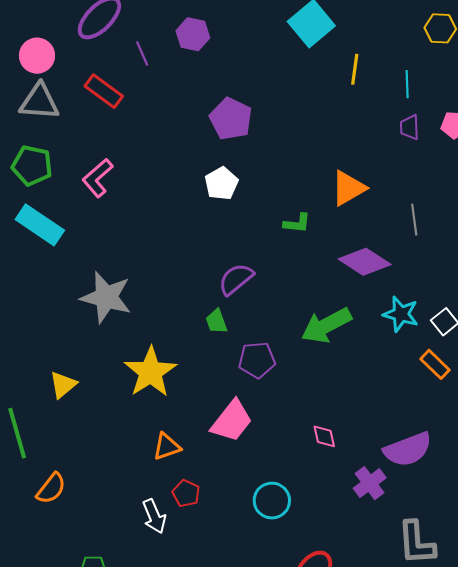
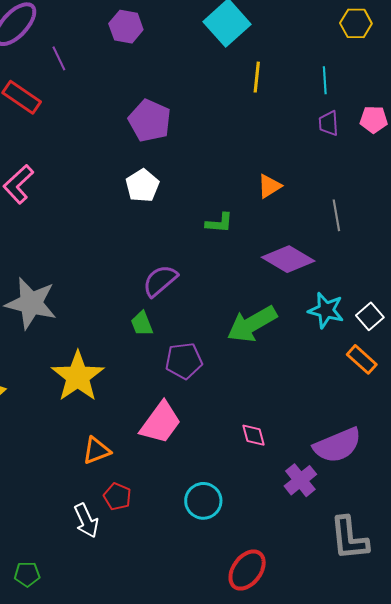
purple hexagon: (193, 34) -> (126, 27), moved
yellow line: (355, 69) -> (257, 77), moved
orange triangle: (348, 188) -> (269, 186), size x0.7

